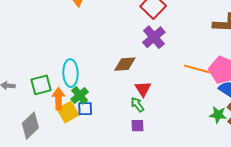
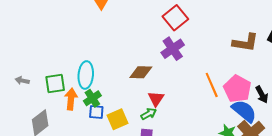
orange line: (197, 69) -> (212, 85), turned 45
green arrow: (137, 105) -> (149, 114), turned 91
yellow square: (68, 112) -> (117, 119), moved

